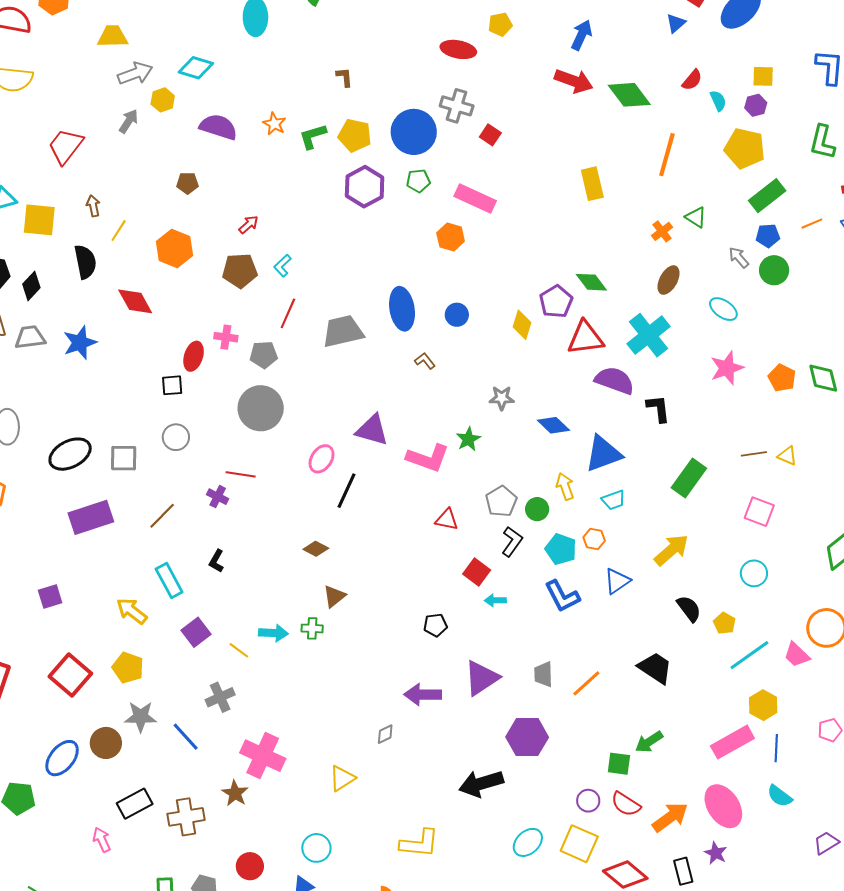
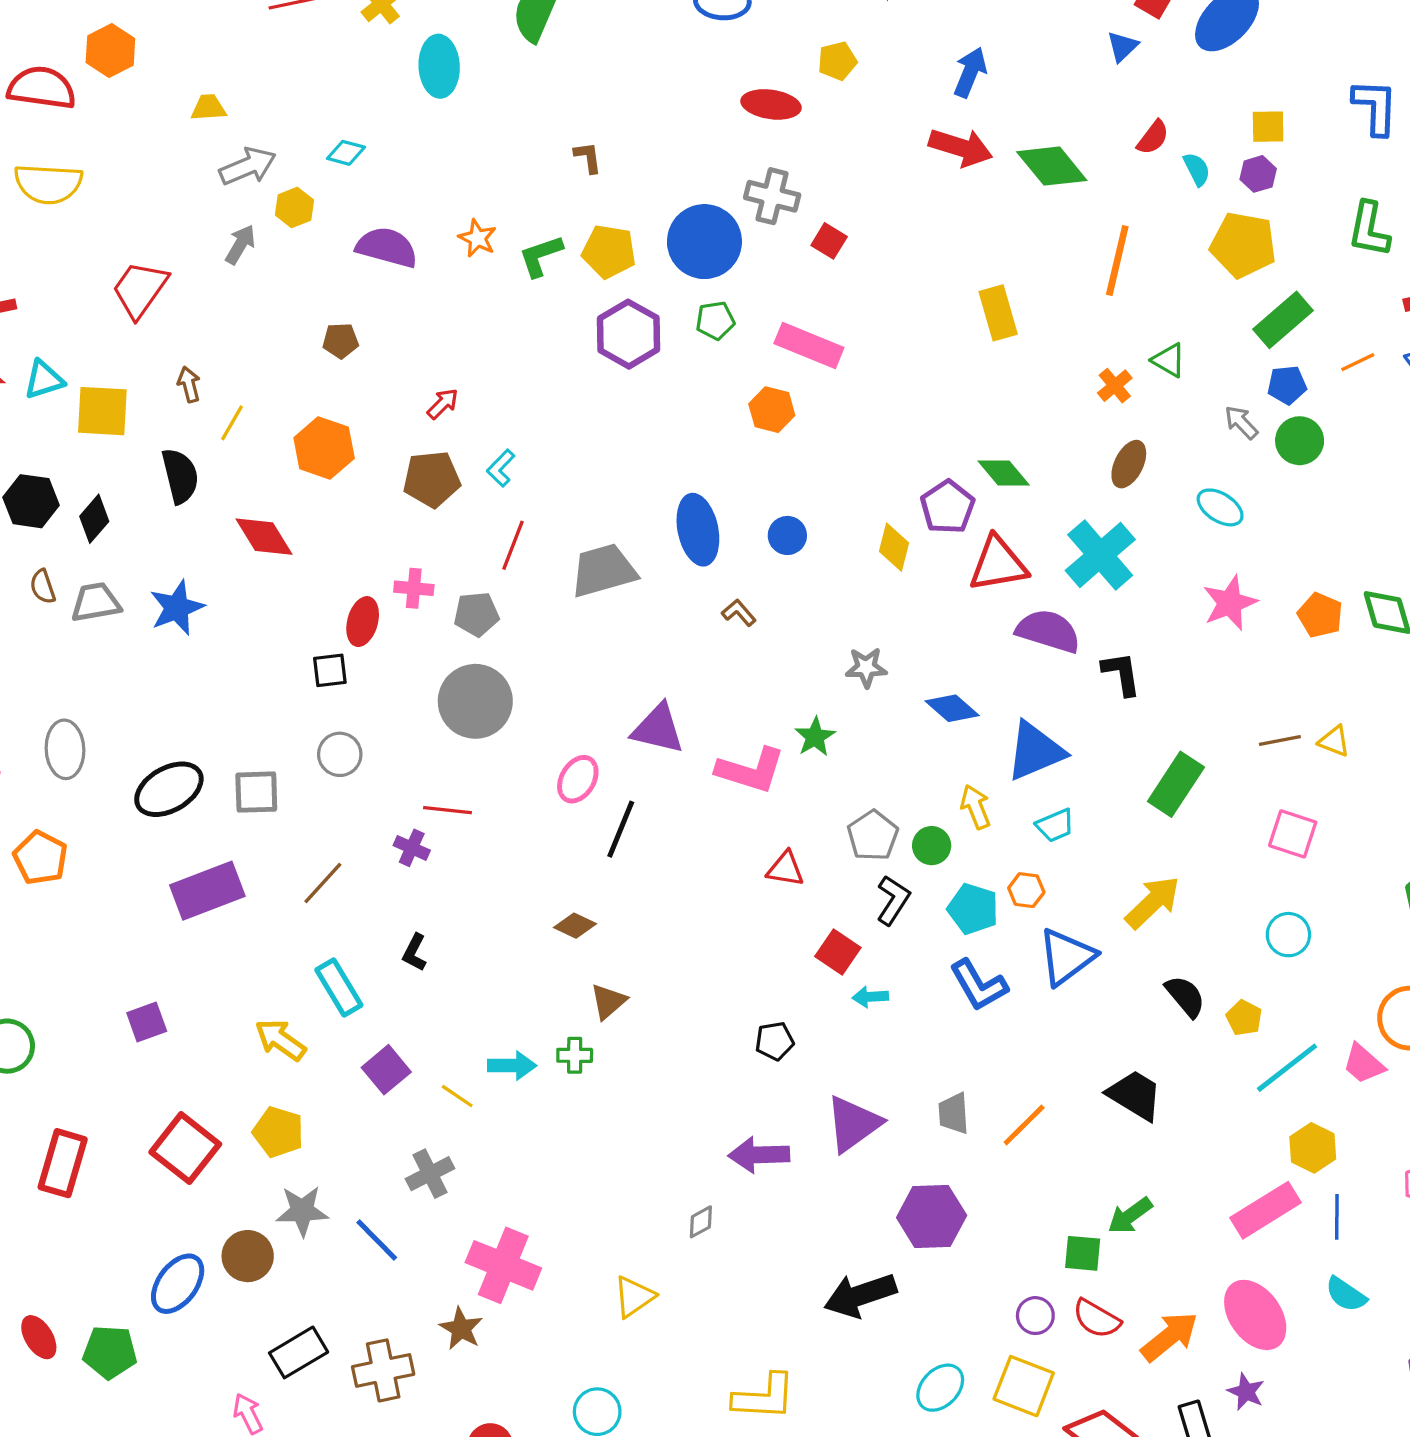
yellow trapezoid: (113, 36) -> (209, 108), size x0.7
cyan diamond: (196, 68) -> (346, 153), size x0.7
blue triangle: (617, 581) -> (1067, 957), size x1.4

